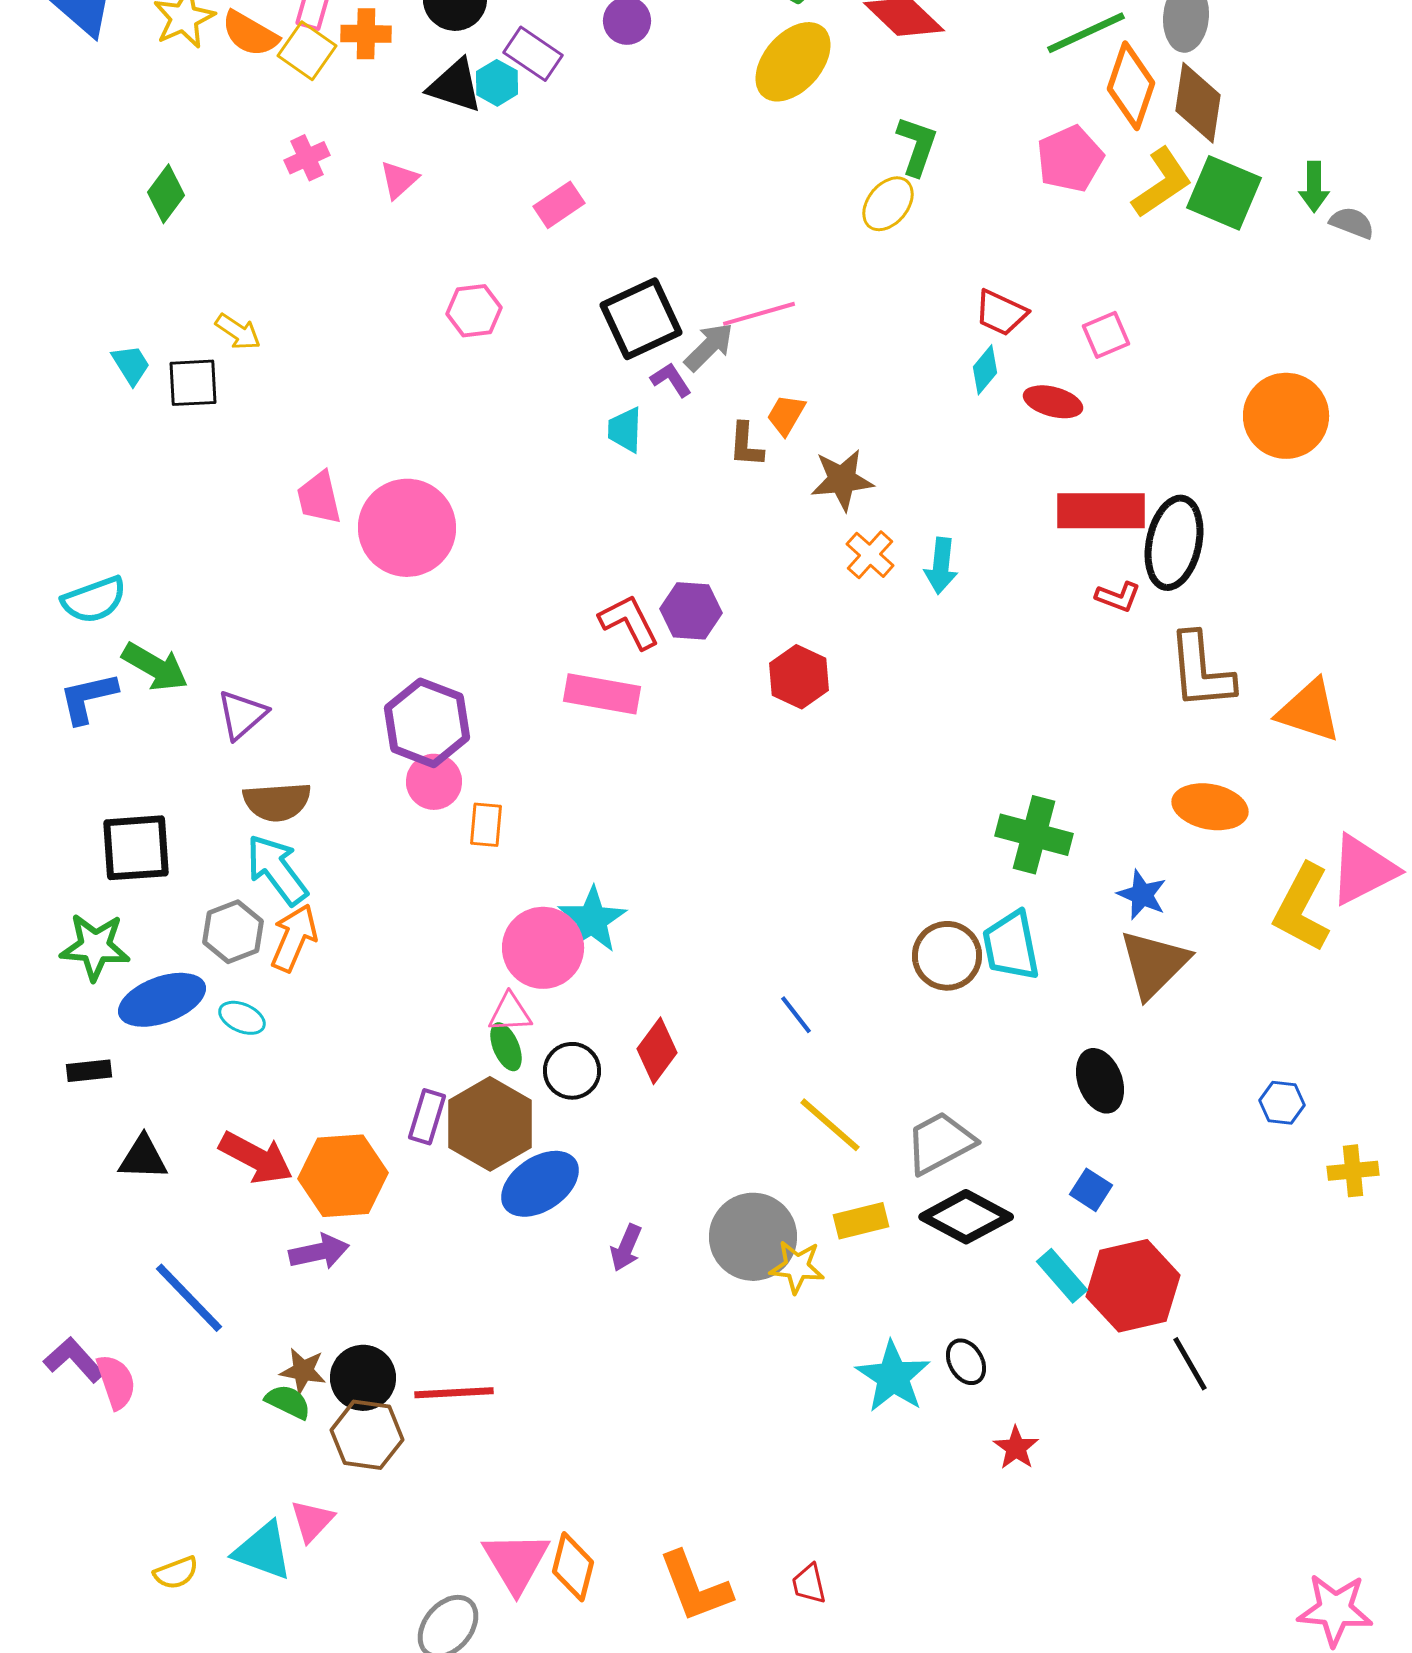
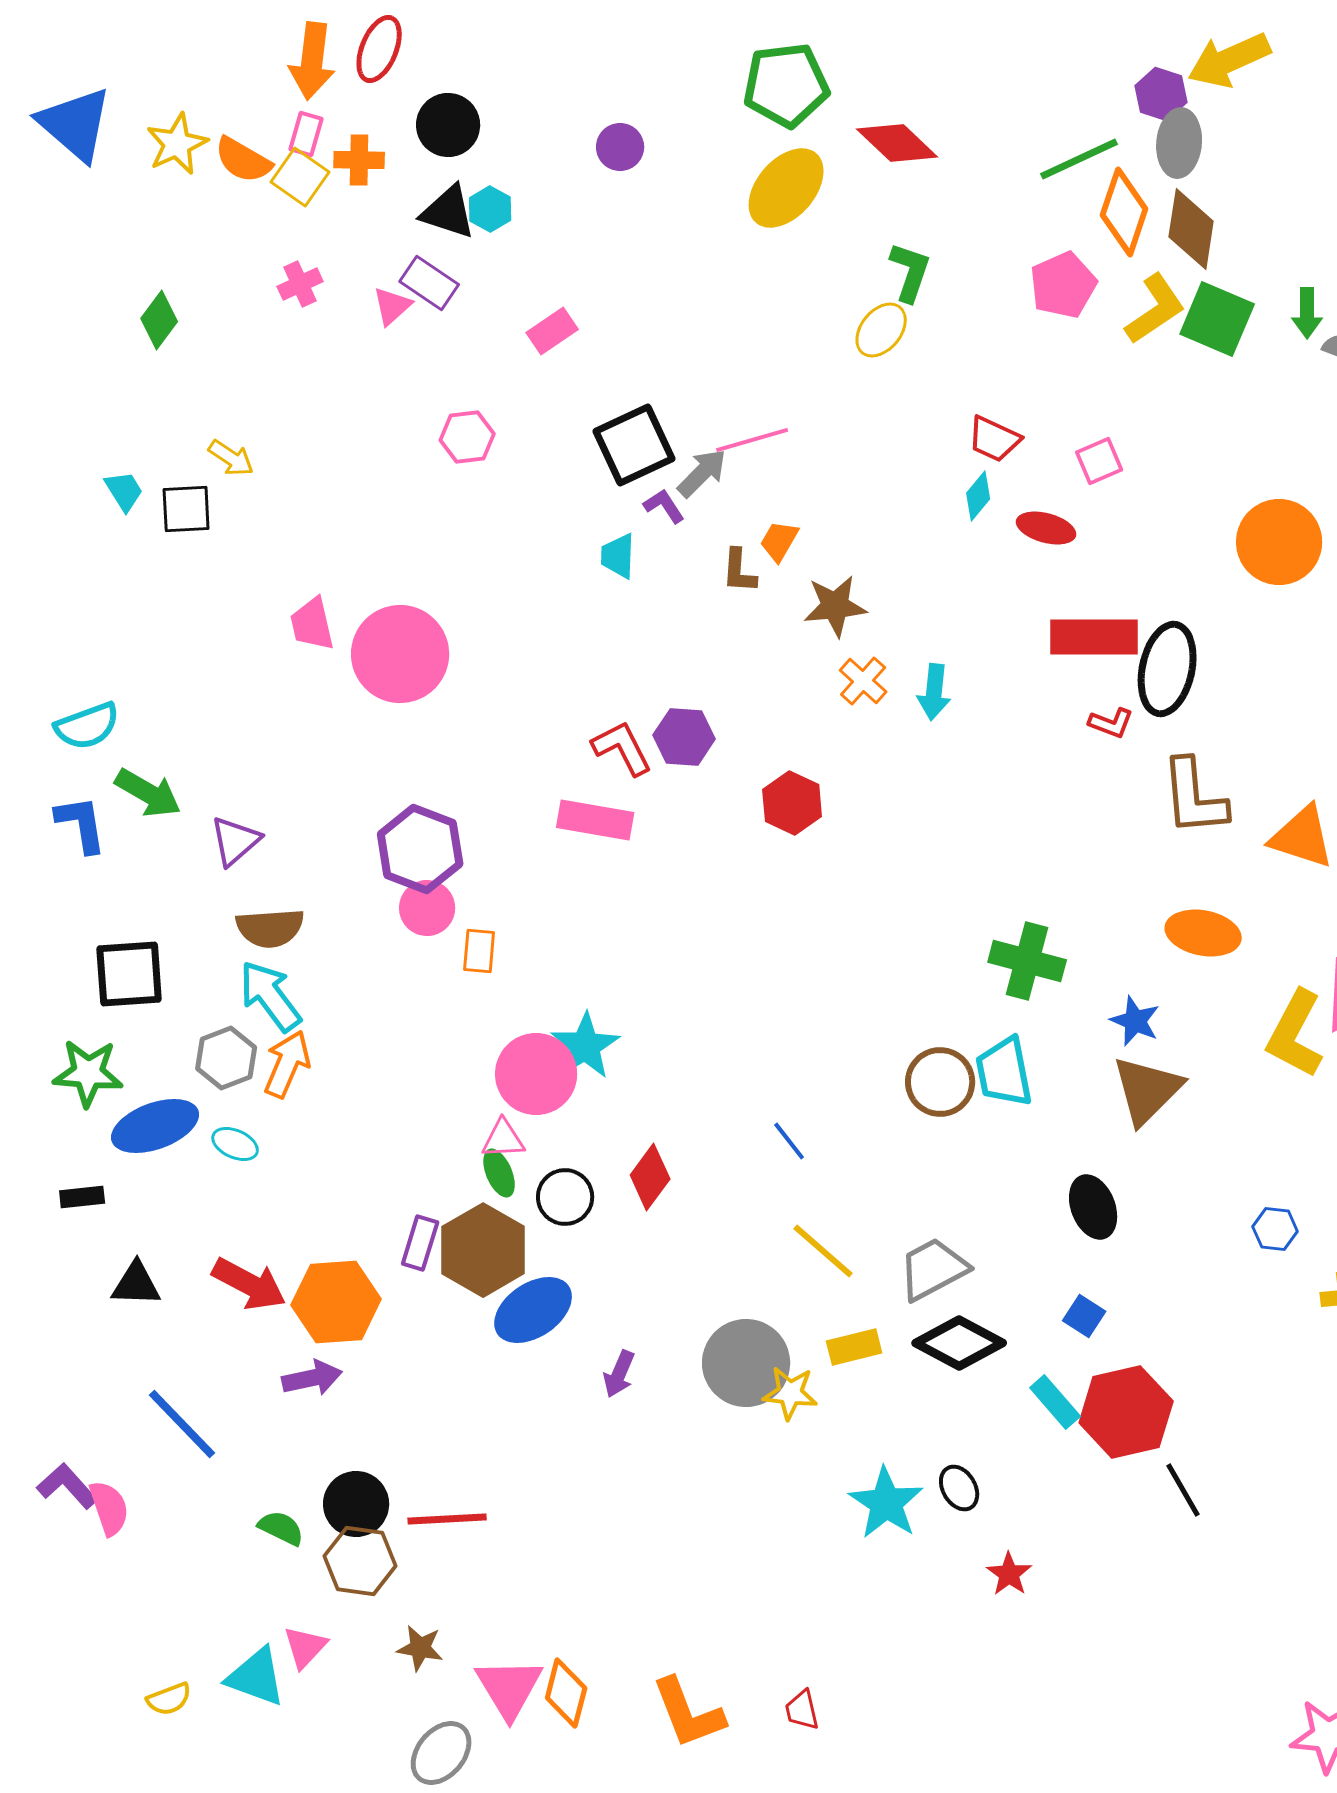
purple rectangle: (533, 54) -> (429, 283), moved
blue L-shape: (88, 698) -> (81, 824), turned 94
brown star: (303, 1371) -> (420, 1648), moved

